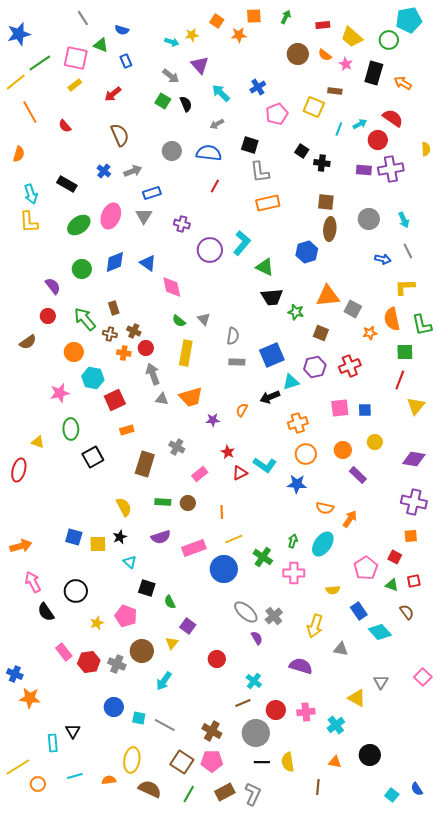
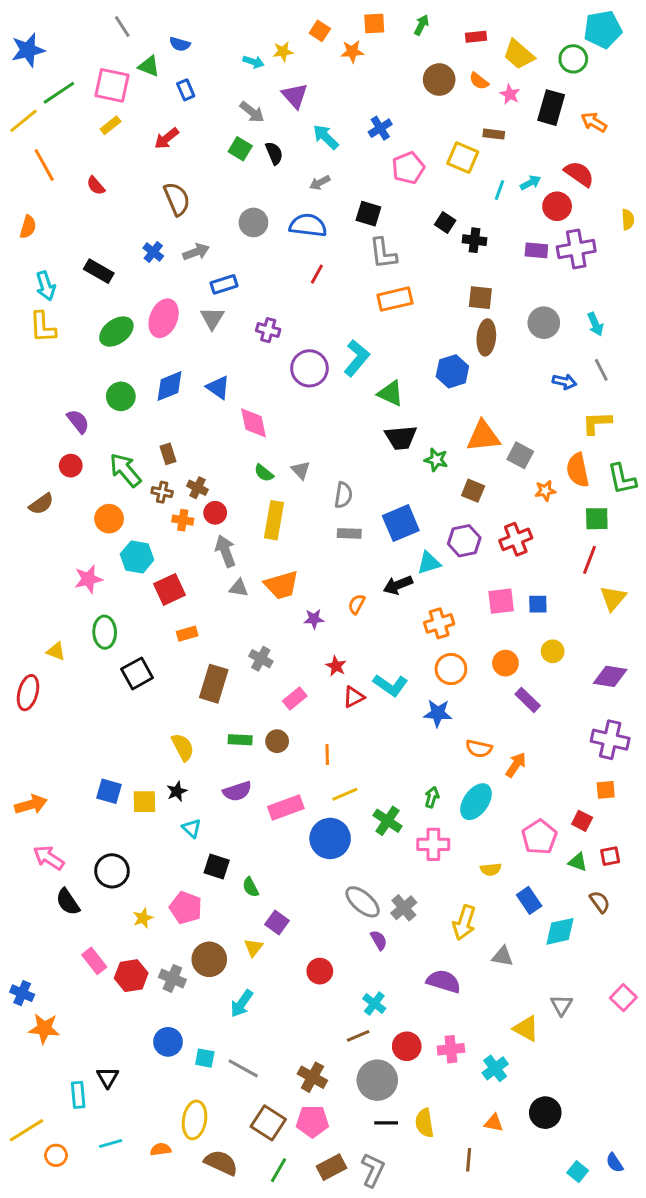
pink arrow: (33, 582) -> (49, 858), turned -30
cyan diamond: (380, 632) -> (560, 931), turned -60

